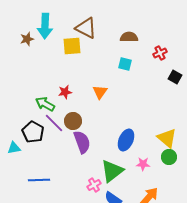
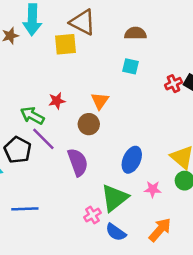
red cross: (160, 53) -> (174, 84), moved
brown circle: (73, 121) -> (89, 124), moved

